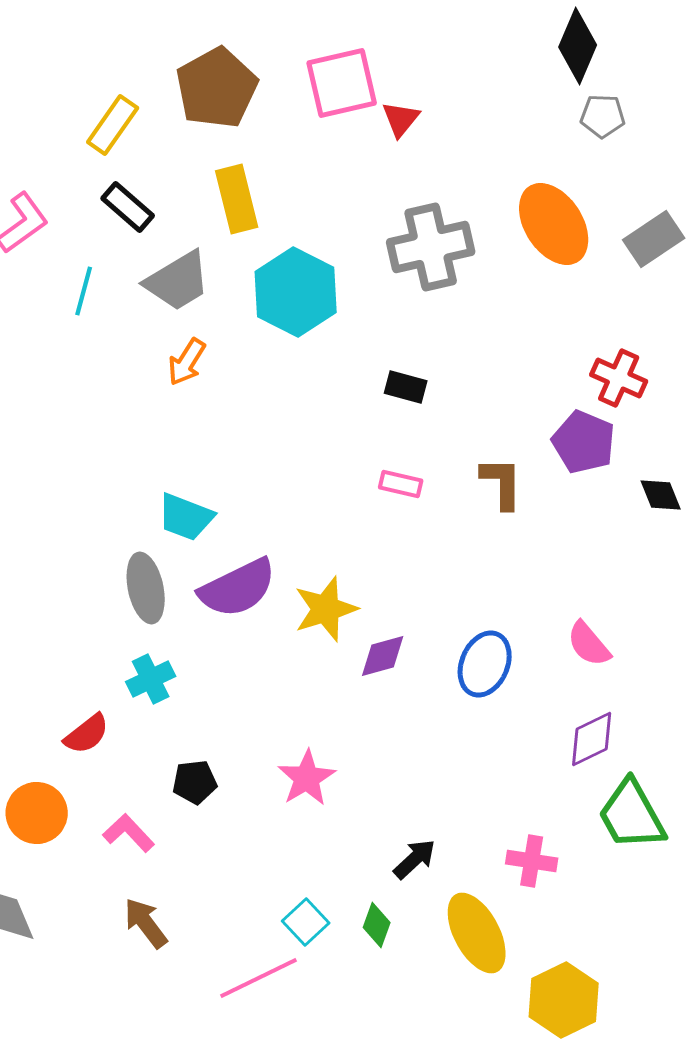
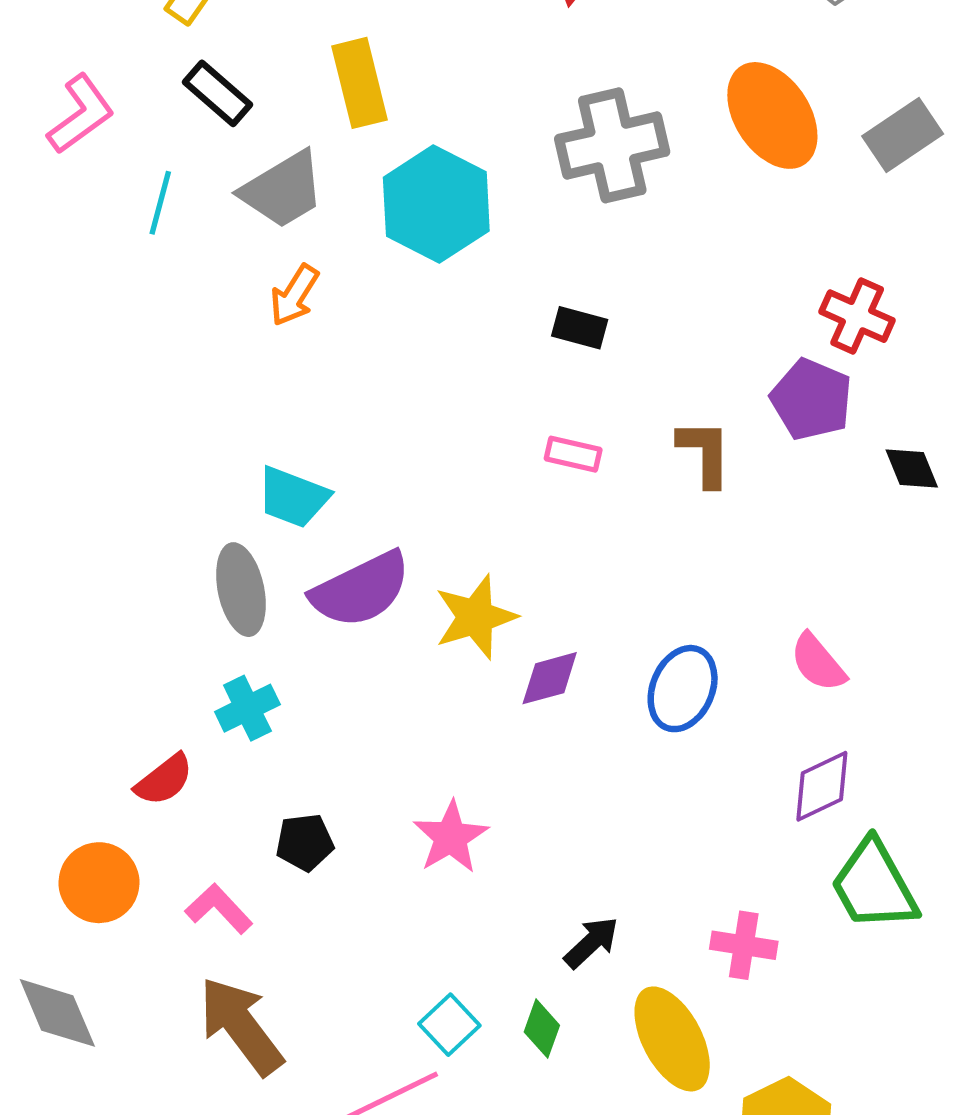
brown arrow: (146, 923) -> (241, 1026), size x1.5

